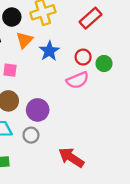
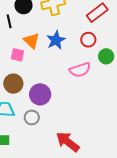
orange triangle: (24, 40) -> (32, 41), moved, turned -36
red circle: (83, 57) -> (88, 40), moved

